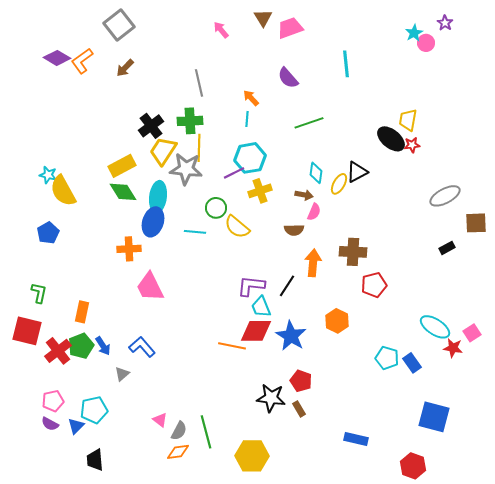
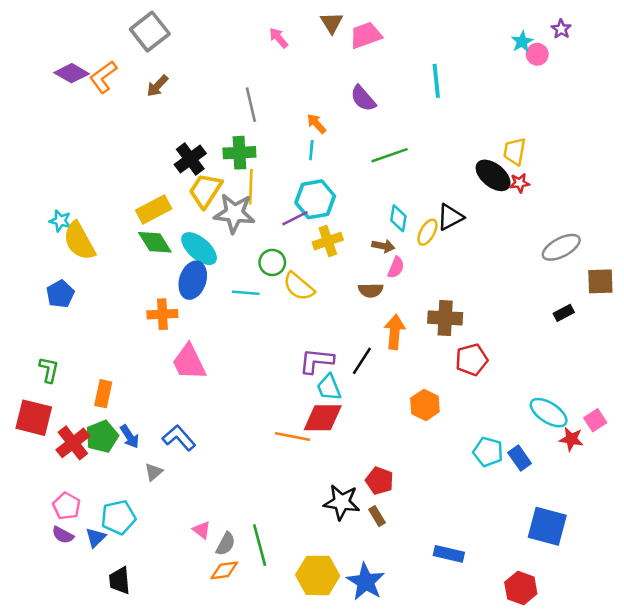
cyan ellipse: (158, 197) -> (199, 249), turned -56
blue star: (291, 336) -> (366, 582), moved
pink pentagon: (53, 401) -> (67, 506), turned -30

